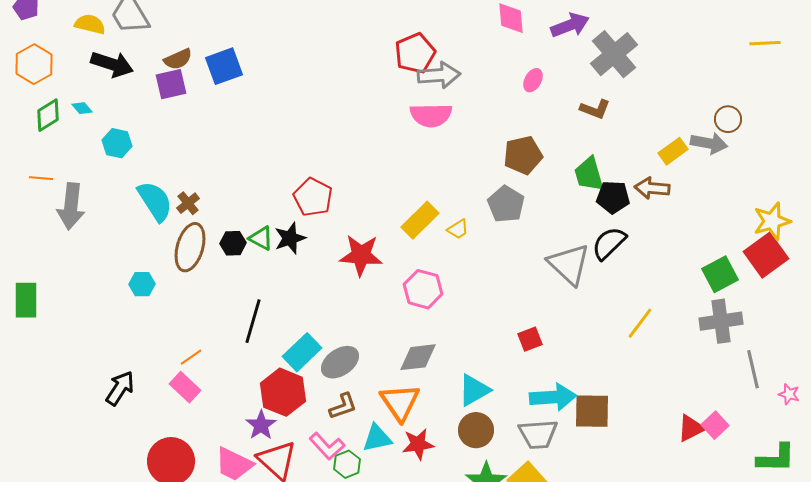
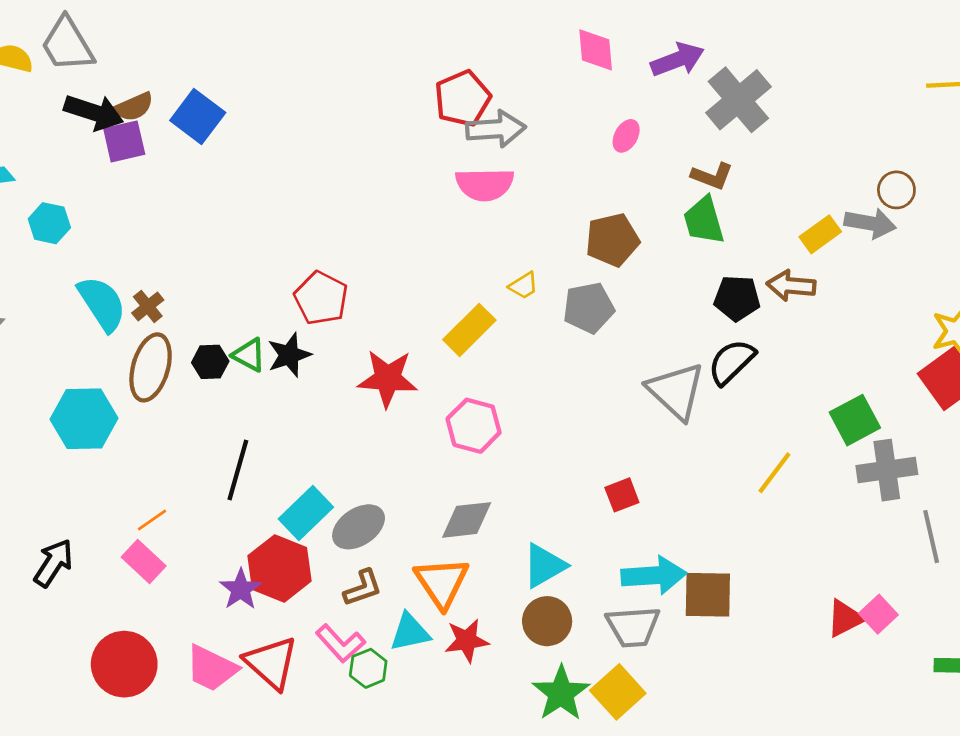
black arrow: (112, 64) -> (94, 112), moved
blue square: (224, 66) -> (198, 116), turned -33
green trapezoid: (589, 174) -> (704, 220), moved
gray pentagon: (506, 204) -> (589, 308), turned 30
yellow trapezoid: (458, 229) -> (524, 286), moved
green square: (720, 274) -> (855, 420), moved
cyan hexagon: (142, 284) -> (84, 419), size x1.8
purple star: (261, 425) -> (241, 589), moved

